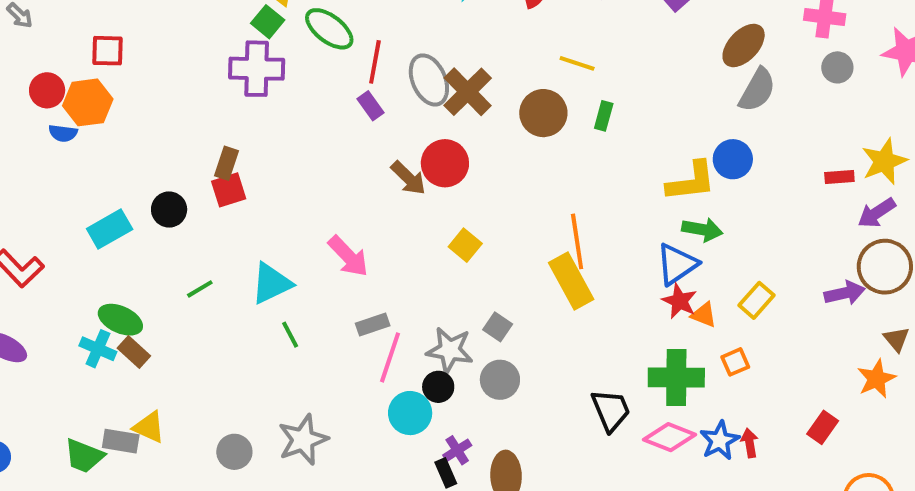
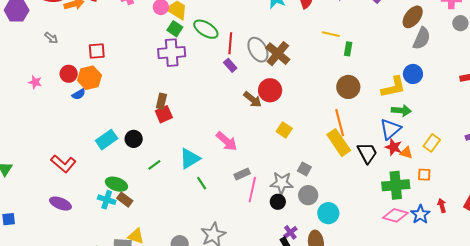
brown circle: (543, 113) -> (348, 87), moved
green rectangle: (604, 116) -> (348, 49), moved
blue semicircle: (63, 133) -> (79, 94), turned -32
black circle: (169, 209) -> (134, 139), moved
orange square: (735, 362) -> (424, 175), turned 32
black trapezoid: (611, 410) -> (367, 153), moved
cyan circle: (410, 413) -> (328, 213), moved
red arrow: (750, 443) -> (442, 205), moved

